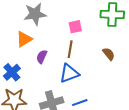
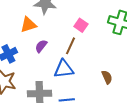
pink square: (75, 27) -> (81, 25), turned 32
brown semicircle: (109, 54) -> (107, 77), moved

